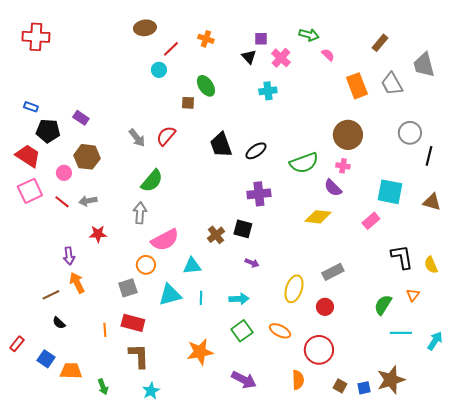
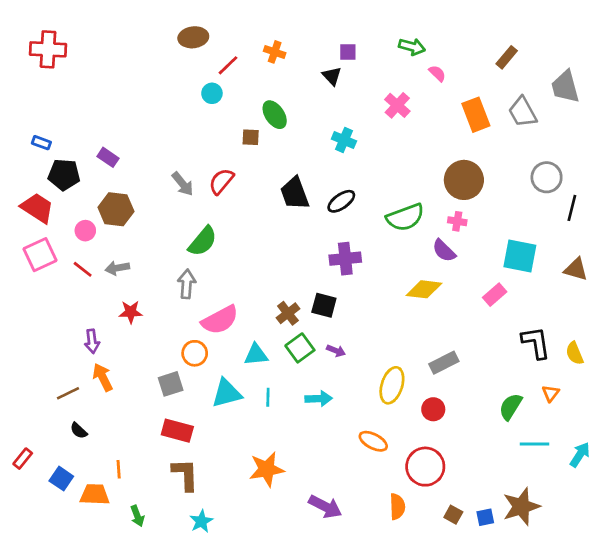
pink cross: (281, 58) -> (397, 105), moved
cyan cross: (268, 91) -> (344, 140), moved, turned 30
orange line: (105, 330) -> (119, 469), moved
green square: (242, 331) -> (300, 348), moved

